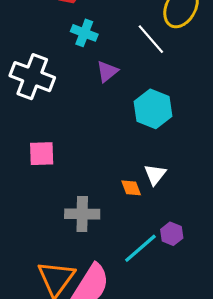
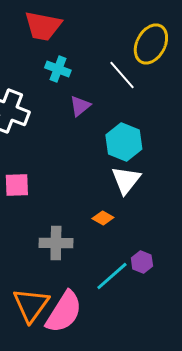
white triangle: (155, 174) -> (126, 180), moved, size x1.4
orange diamond: (131, 188) -> (103, 218), turned -40

